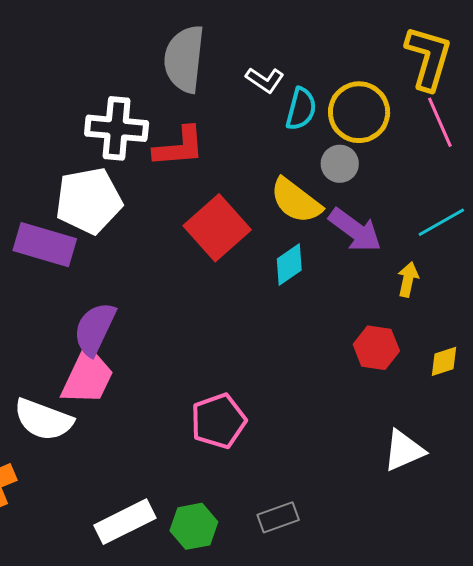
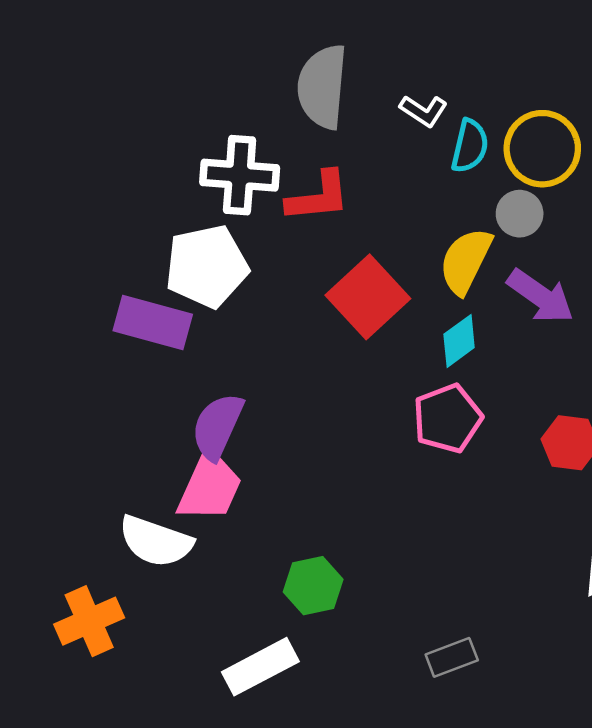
yellow semicircle: (296, 201) -> (466, 261), turned 80
pink pentagon: (218, 421) -> (448, 418), moved
green hexagon: (194, 526) -> (313, 586), moved

